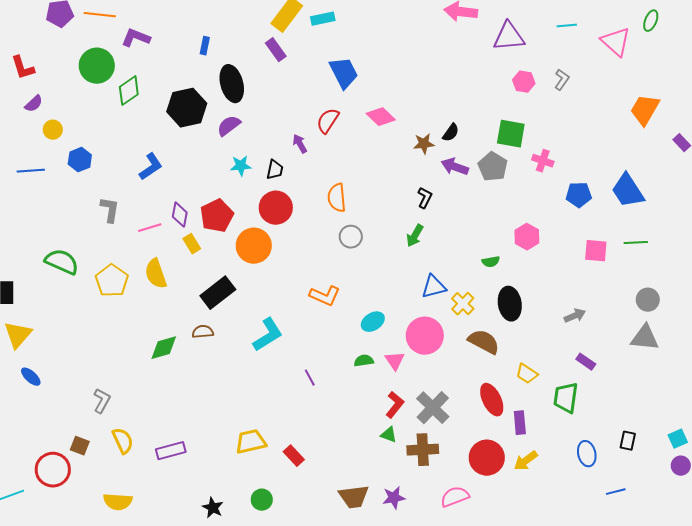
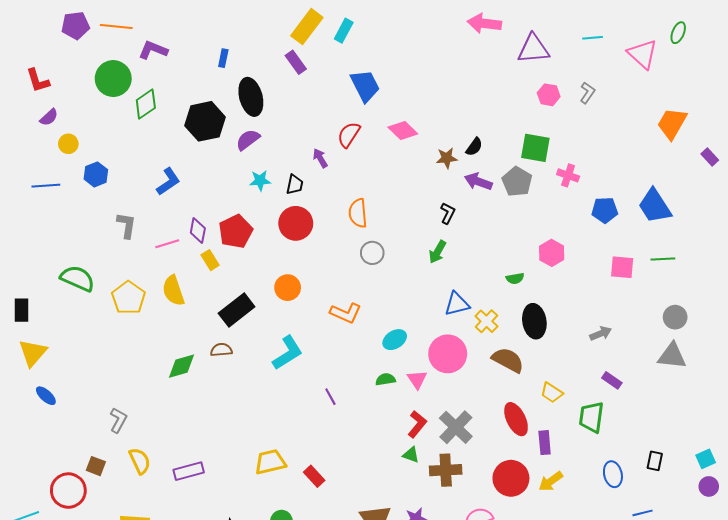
cyan rectangle: (323, 19) -> (344, 31), turned -50
orange circle: (254, 246) -> (288, 288), moved, size x0.7

